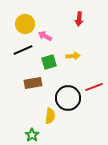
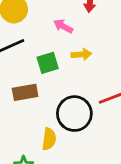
pink arrow: (45, 36) -> (63, 26), moved

